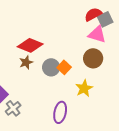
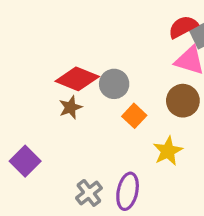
gray circle: (51, 67) -> (114, 84), moved
gray cross: (13, 108) -> (89, 193), moved

